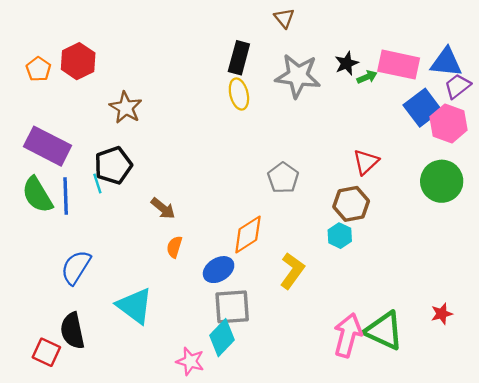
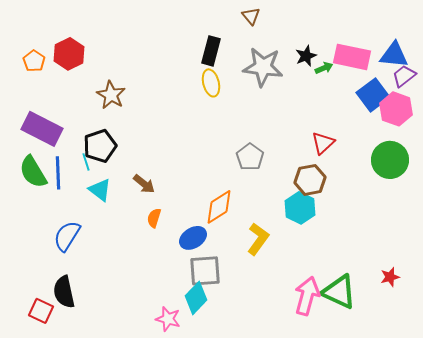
cyan hexagon: (340, 236) -> (300, 208), size x1.4
cyan triangle: (135, 306) -> (100, 190), moved, size x0.7

